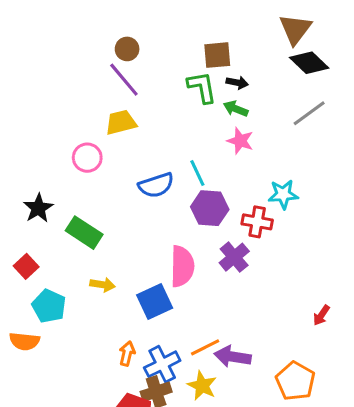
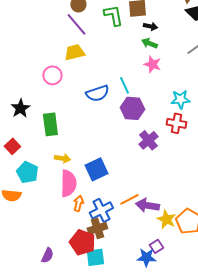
green L-shape: (202, 87) -> (113, 15), moved
red cross: (257, 222) -> (176, 123), moved
green rectangle: (84, 233) -> (50, 124), turned 50
pink semicircle: (182, 266) -> (68, 183), moved
yellow star: (202, 386) -> (166, 219), moved

